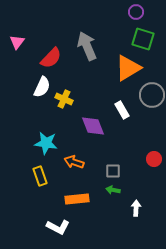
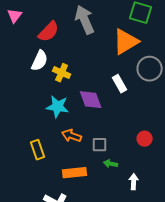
cyan star: (46, 143) -> (58, 107), moved
red circle: (154, 159) -> (145, 139), moved
gray square: (113, 171) -> (100, 145), moved

